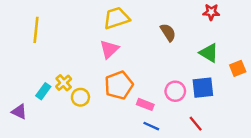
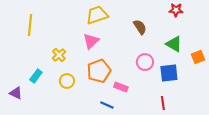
yellow cross: (64, 83) -> (59, 55), moved
pink circle: (175, 91) -> (145, 62), moved
red line: (196, 124) -> (163, 103), turned 32
blue line: (151, 126) -> (107, 105), moved

